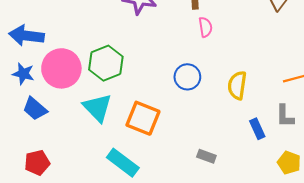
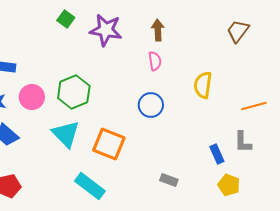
pink semicircle: (205, 27) -> (155, 61), moved
pink circle: (61, 68) -> (32, 97), size x0.7
yellow semicircle: (237, 85) -> (203, 85), moved
yellow pentagon: (289, 163) -> (229, 185), moved

